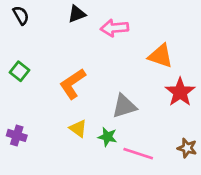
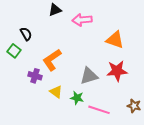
black semicircle: (21, 15) -> (26, 34), moved
red star: (180, 92) -> (117, 71), moved, turned 30
purple cross: (17, 135) -> (35, 76), moved

